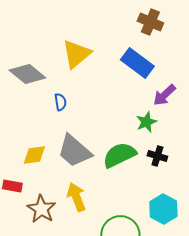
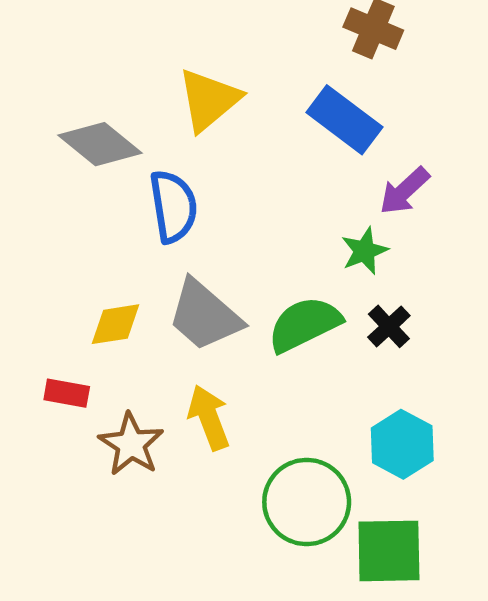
blue semicircle: (60, 102) -> (173, 206), size x1.8
black cross: (157, 156) -> (389, 326), turned 30

